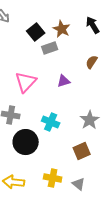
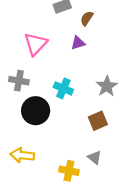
brown semicircle: (92, 62) -> (87, 18), moved
yellow cross: (53, 178) -> (69, 171), moved

